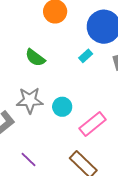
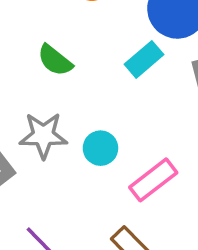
cyan rectangle: (86, 56) -> (144, 59), size x1.5

